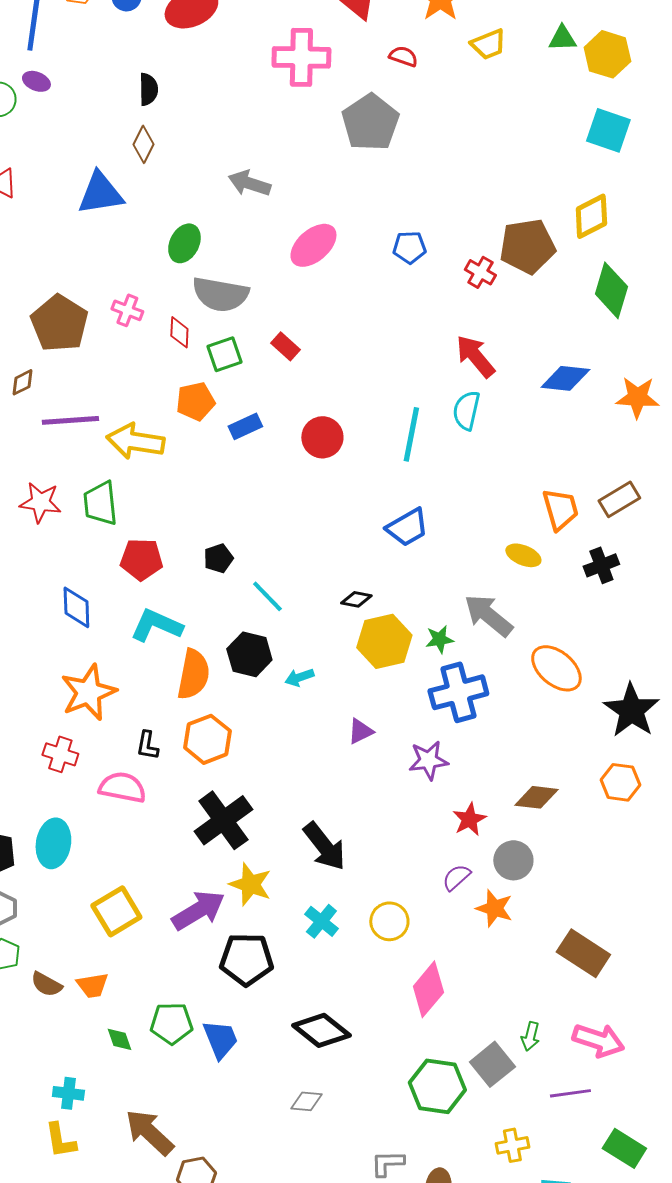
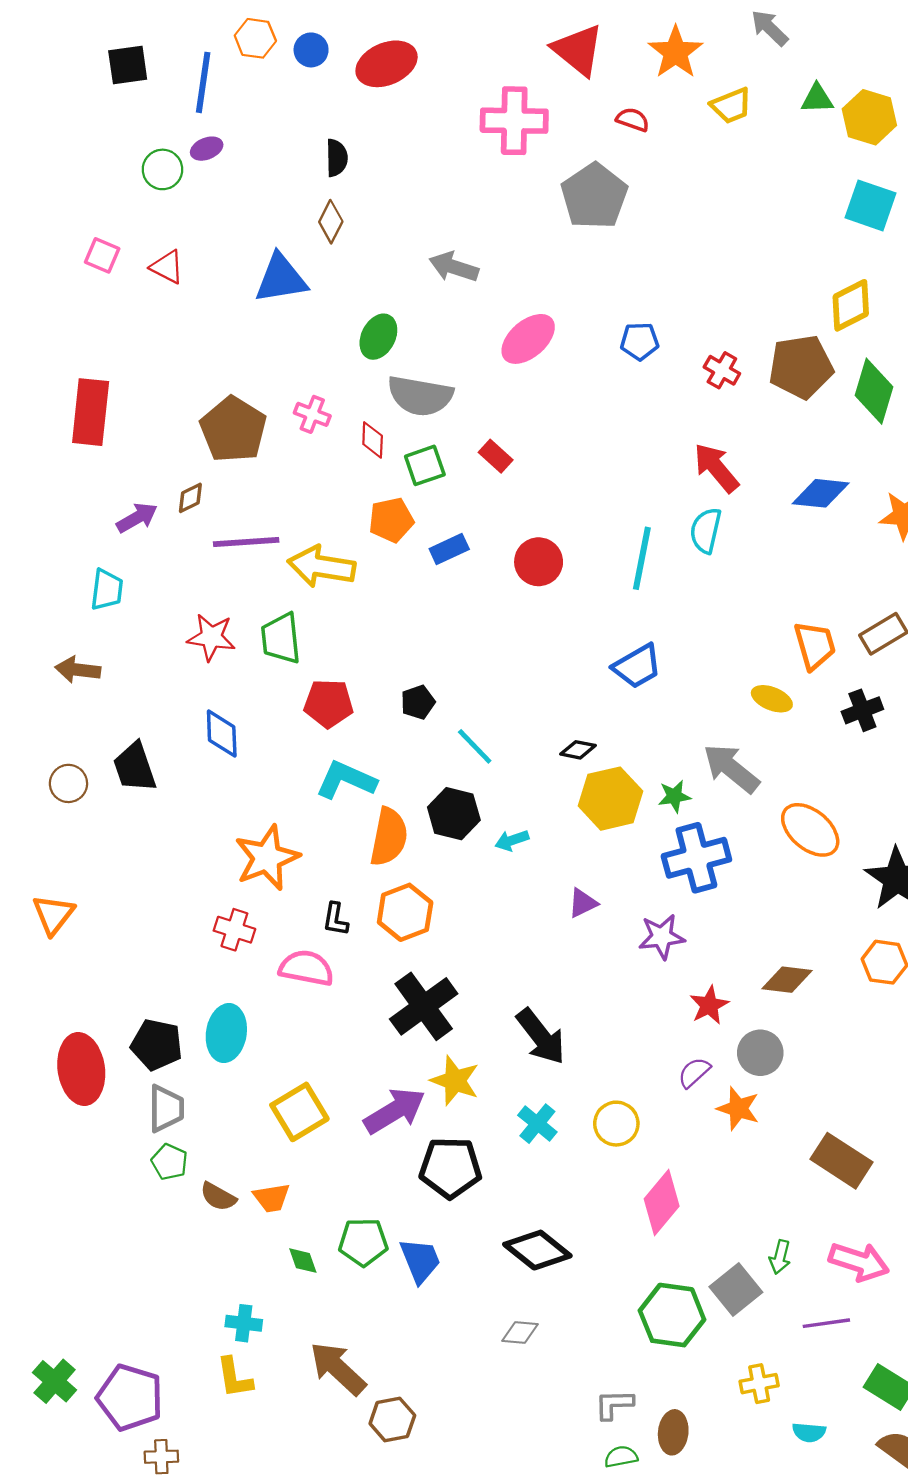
purple ellipse: (36, 81) -> (207, 149), turned -44
brown pentagon: (527, 246) -> (801, 367), moved
blue diamond: (76, 607) -> (222, 734), moved

